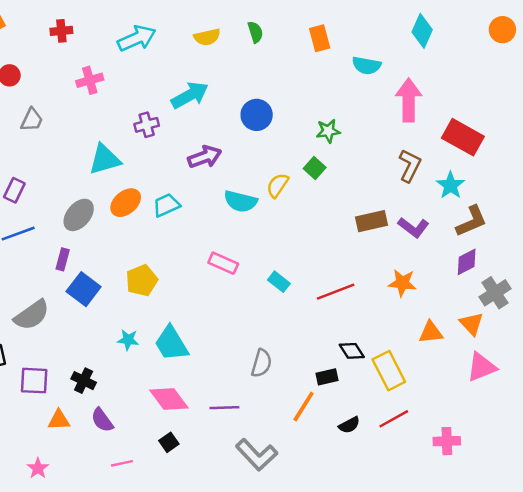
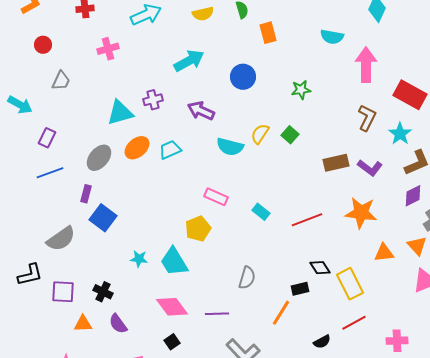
orange rectangle: (320, 38) -> (268, 33), moved
purple cross: (147, 125) -> (153, 100), moved
purple arrow: (205, 157) -> (201, 111), turned -136
green square: (315, 168) -> (290, 135), moved
yellow pentagon: (142, 280) -> (198, 229), moved
orange star: (402, 283) -> (361, 213), size x1.4
black semicircle: (349, 425) -> (322, 342), moved

